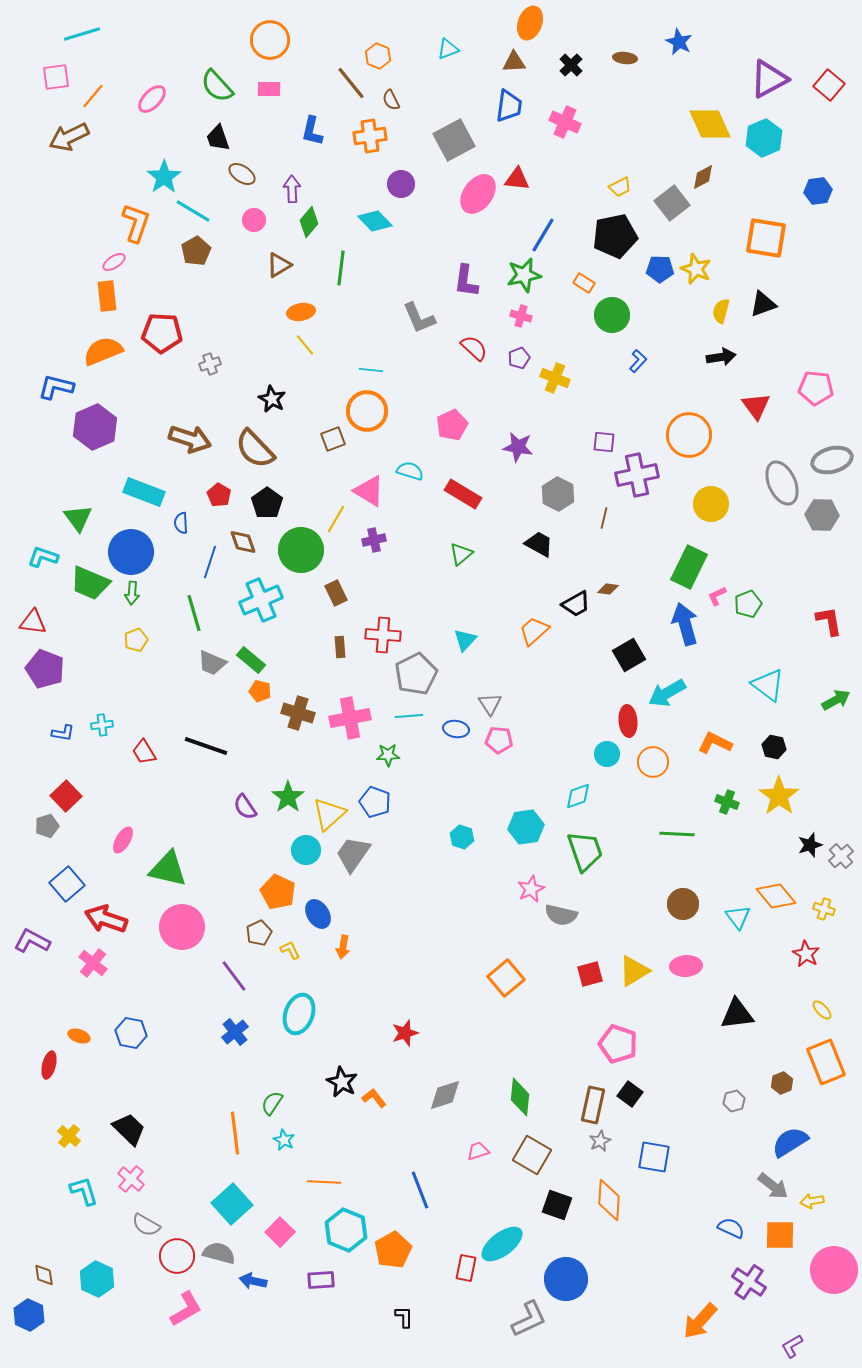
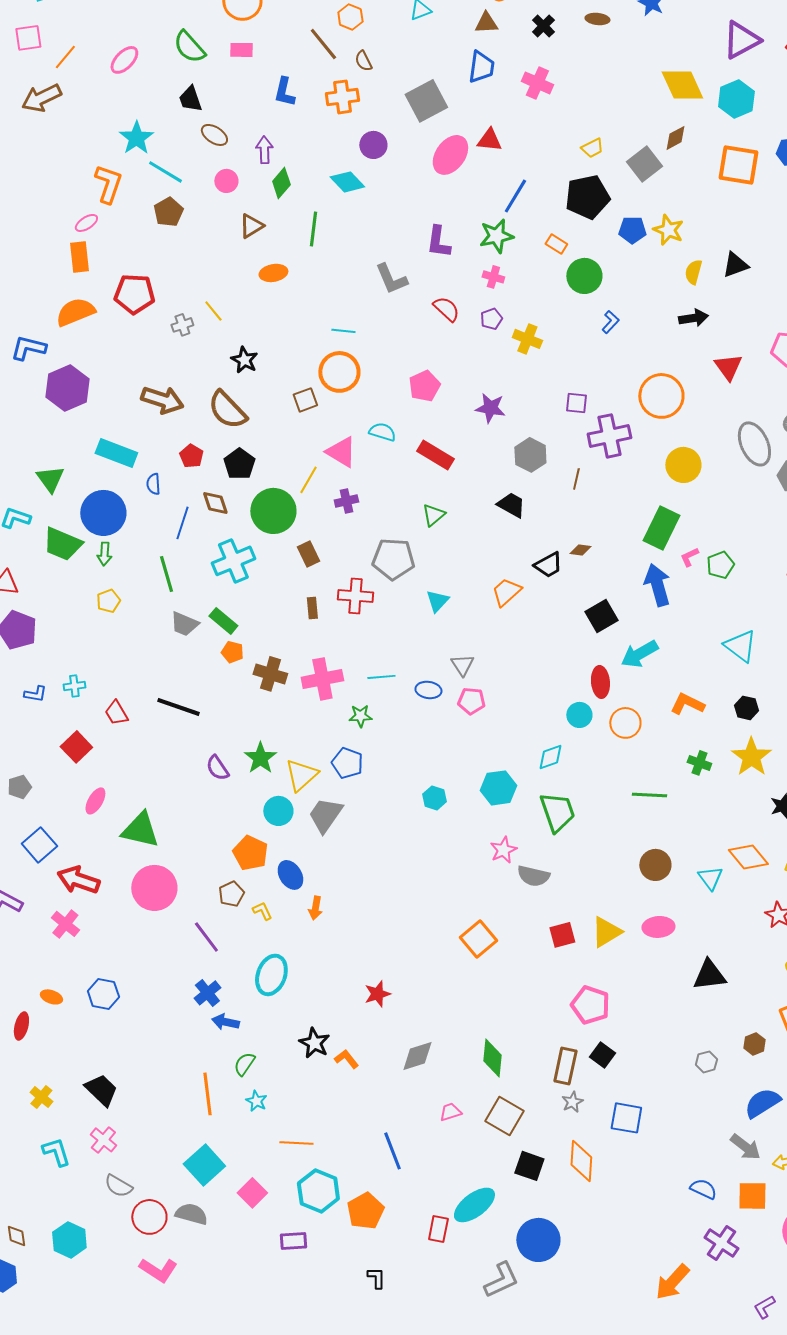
orange square: (766, 238) -> (738, 165), moved
yellow line: (305, 345) -> (213, 311), moved
gray pentagon: (416, 674) -> (393, 559), moved, turned 30
red square: (66, 796) -> (76, 747), moved
blue arrow: (253, 1281) -> (225, 1022), moved
pink L-shape: (186, 1309) -> (158, 1270), turned 63

